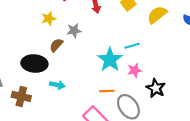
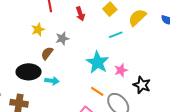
cyan line: (132, 46) -> (116, 35), moved
cyan arrow: (57, 85) -> (52, 81), moved
orange line: (107, 91) -> (97, 91), turned 40

